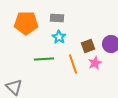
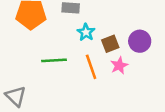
cyan star: (59, 37) -> (86, 32), moved

